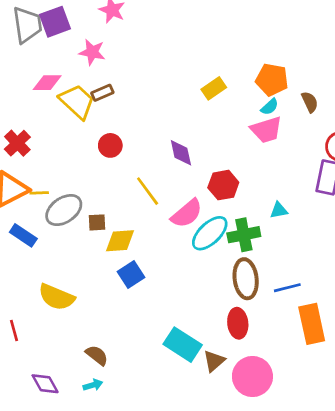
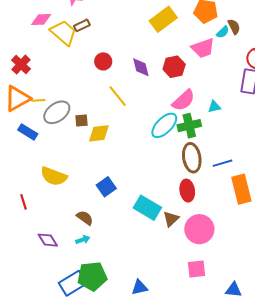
yellow rectangle: (214, 88) -> (163, 19), size x1.5
cyan semicircle: (270, 107) -> (223, 32), moved
red circle: (110, 145) -> (103, 61), moved
red hexagon: (223, 185) -> (174, 67), moved
pink semicircle: (187, 213) -> (183, 100), moved
blue square: (131, 275) -> (106, 187), moved

